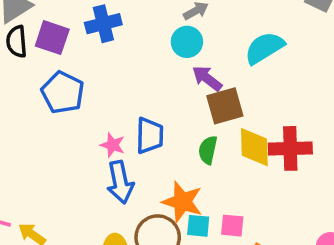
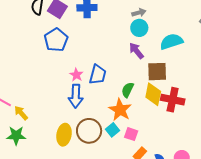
cyan circle: (187, 42) -> (139, 28), moved
brown square: (225, 106) -> (157, 72), moved
orange star: (182, 202) -> (120, 110), moved
cyan square: (198, 226) -> (113, 130), turned 32

